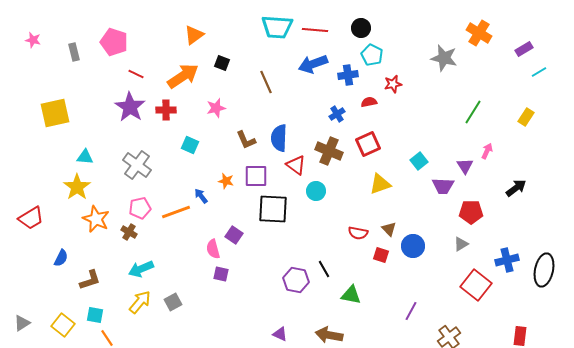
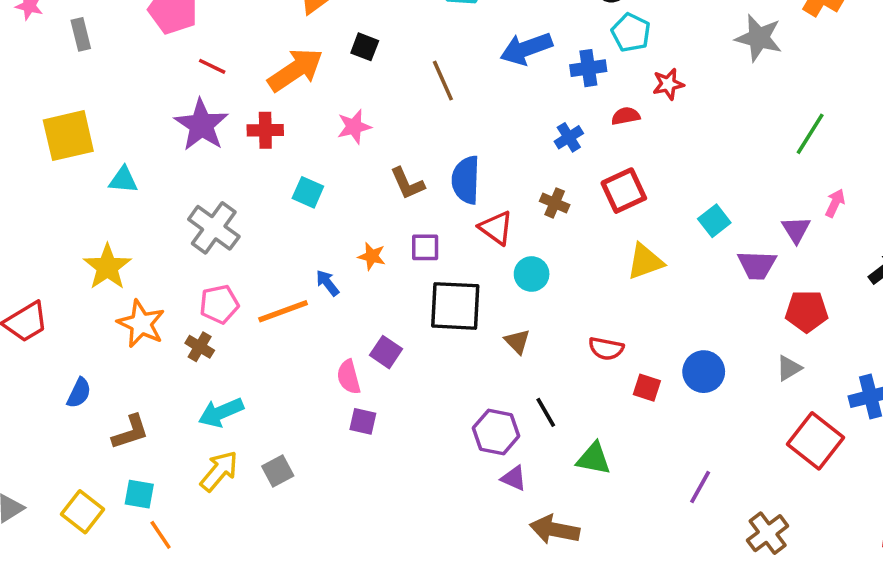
gray rectangle: (74, 52) -> (81, 34), moved
brown cross: (329, 151) -> (555, 203), size x0.6
cyan triangle: (85, 157) -> (123, 180), moved
purple square: (256, 176) -> (425, 247), size x0.7
brown triangle: (389, 229) -> (517, 341), moved
purple triangle: (280, 334) -> (514, 478), moved

